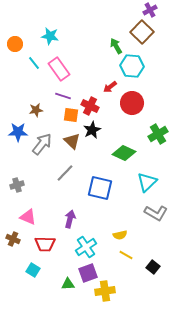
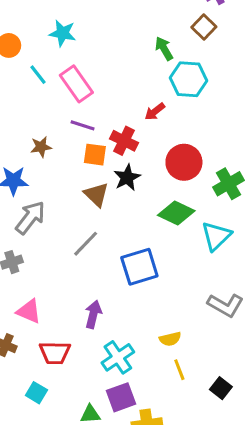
brown square: (142, 32) -> (204, 27), size x0.7
red circle: (132, 103) -> (184, 162), moved
gray arrow: (42, 144) -> (30, 218), moved
cyan triangle: (147, 182) -> (216, 236), moved
blue square: (100, 188) -> (139, 267), turned -30
yellow line: (126, 255) -> (179, 370), turned 40

